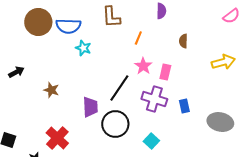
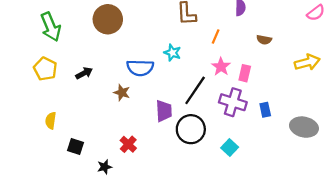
blue semicircle: (68, 26) -> (140, 68), moved
brown semicircle: (183, 41) -> (264, 40), turned -80
cyan star: (83, 48) -> (172, 53), moved
red cross: (57, 138) -> (128, 144), size x0.7

